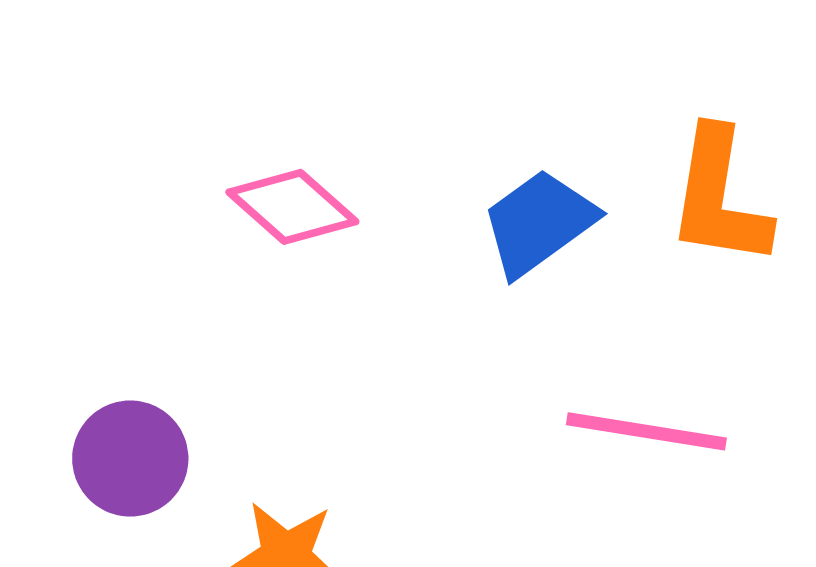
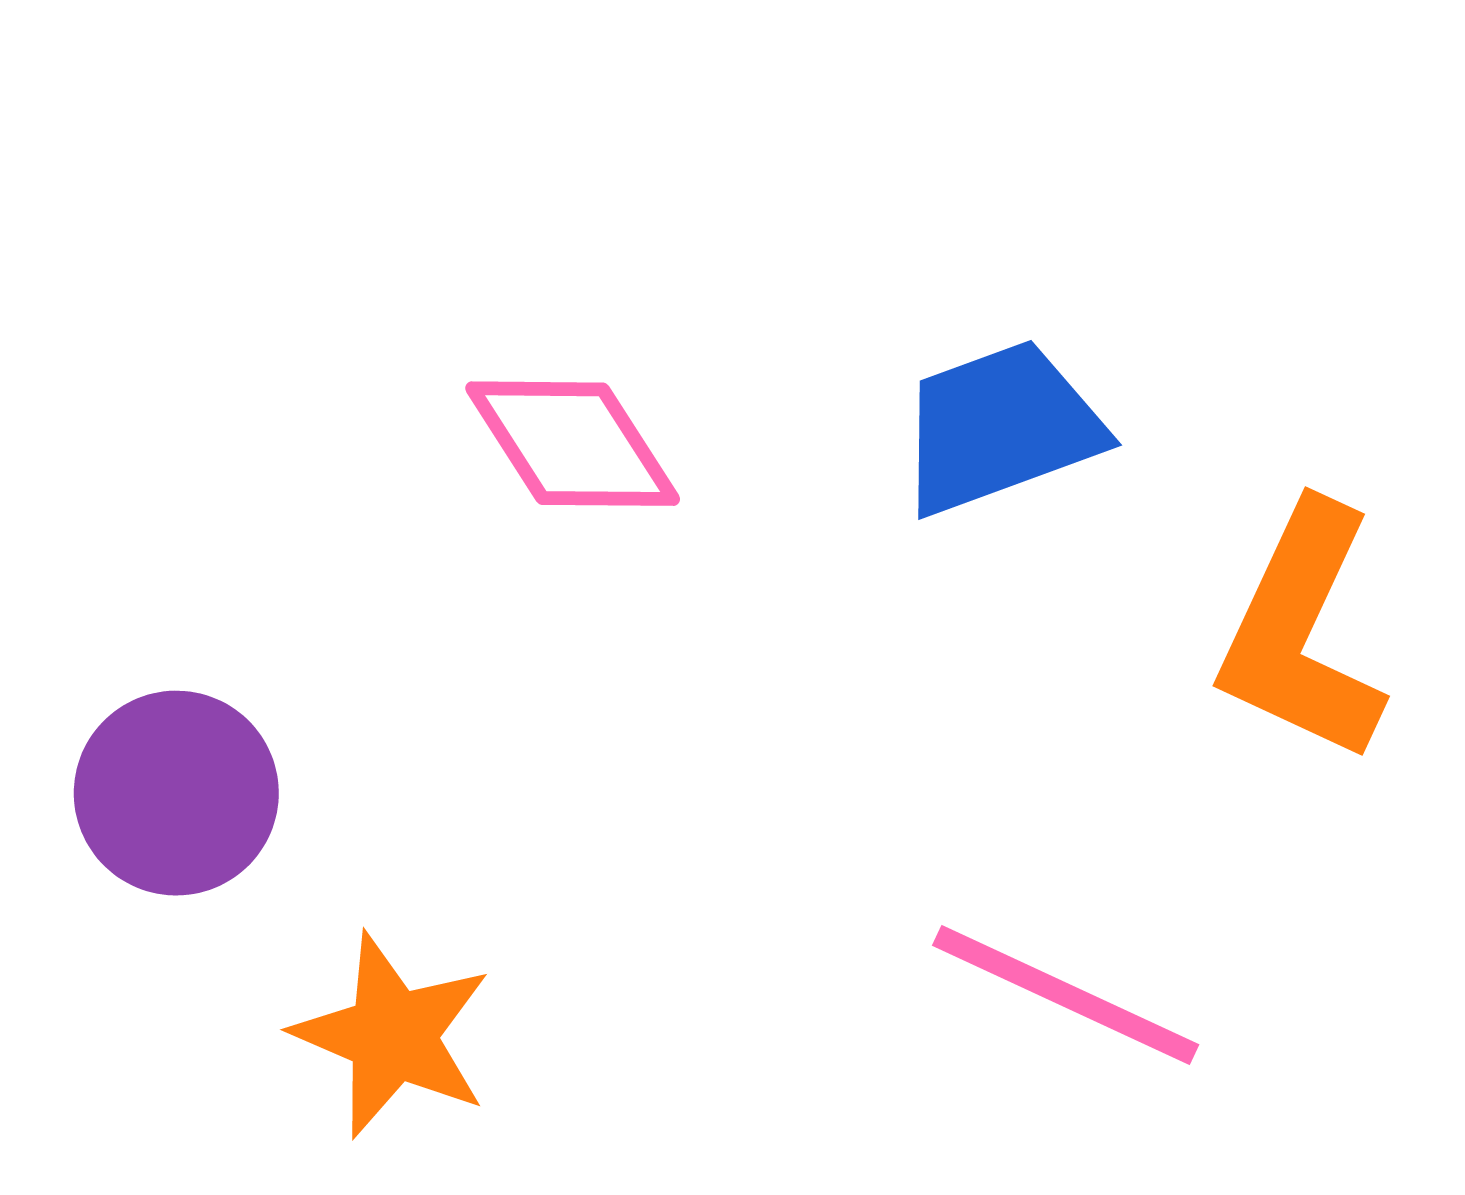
blue trapezoid: (539, 223) -> (1000, 428), moved

